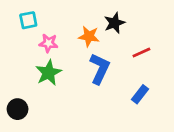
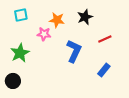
orange star: (89, 36) -> (57, 20), moved
pink star: (48, 43) -> (44, 34), moved
green star: (48, 73) -> (20, 53), moved

